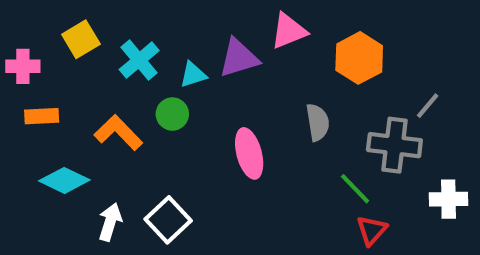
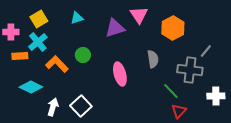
pink triangle: (289, 31) -> (139, 15), turned -42
cyan cross: (139, 60) -> (38, 42), moved
cyan triangle: (193, 75) -> (77, 18), moved

